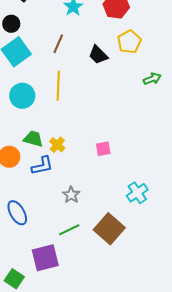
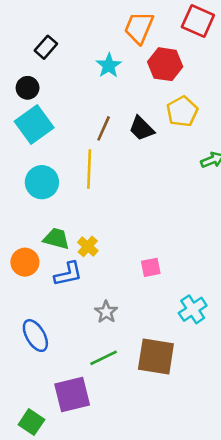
brown line: (58, 44) -> (104, 128), moved
pink square: (103, 149) -> (151, 267), moved
brown square: (109, 229) -> (156, 356), turned -32

